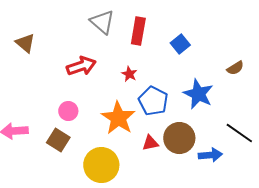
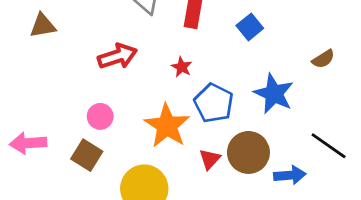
brown triangle: (25, 43) -> (43, 26), turned -50
red triangle: (150, 143) -> (210, 159), turned -36

